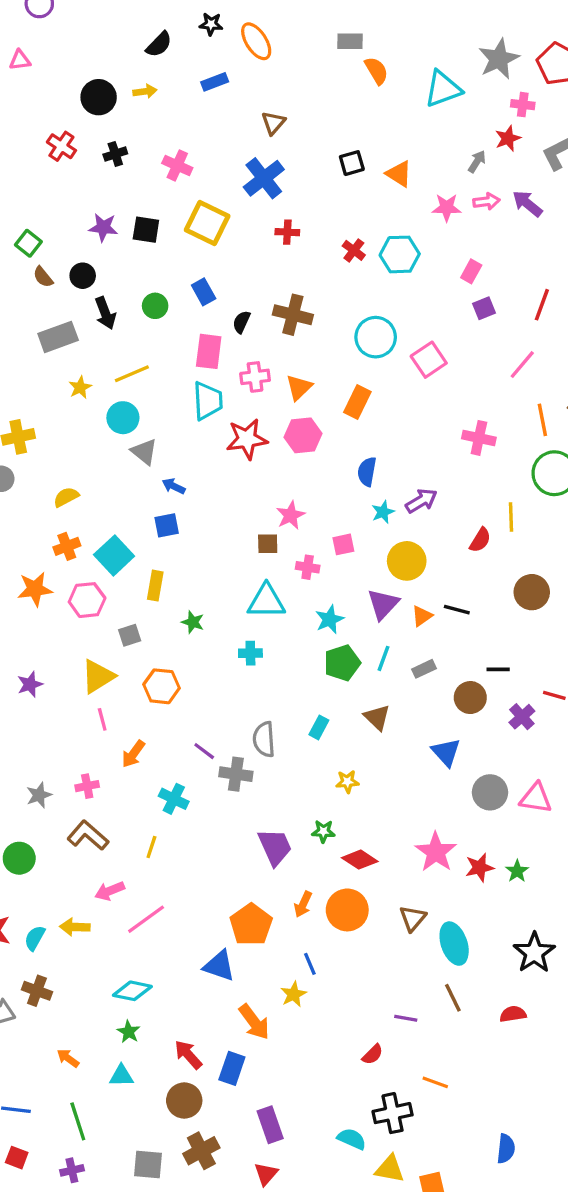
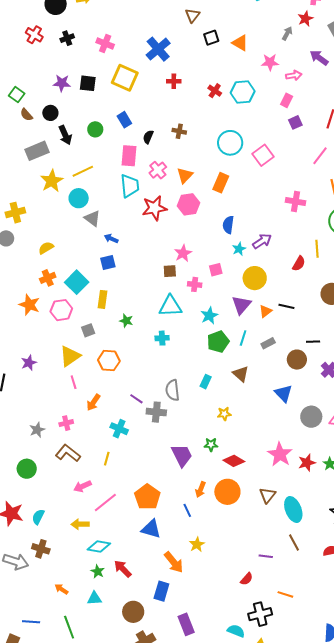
brown triangle: (273, 123) -> (192, 15), moved
pink arrow: (486, 201) -> (294, 75), moved
brown cross: (293, 315) -> (179, 131), size x0.6
pink cross: (255, 377) -> (158, 170), turned -30
yellow star: (80, 387) -> (52, 181), size x1.6
orange star: (35, 589) -> (29, 305), turned 30
orange pentagon: (251, 925) -> (147, 497), moved
yellow arrow: (75, 927) -> (80, 524), moved
blue line: (310, 964) -> (187, 510), moved
red arrow: (188, 1055) -> (123, 569), moved

